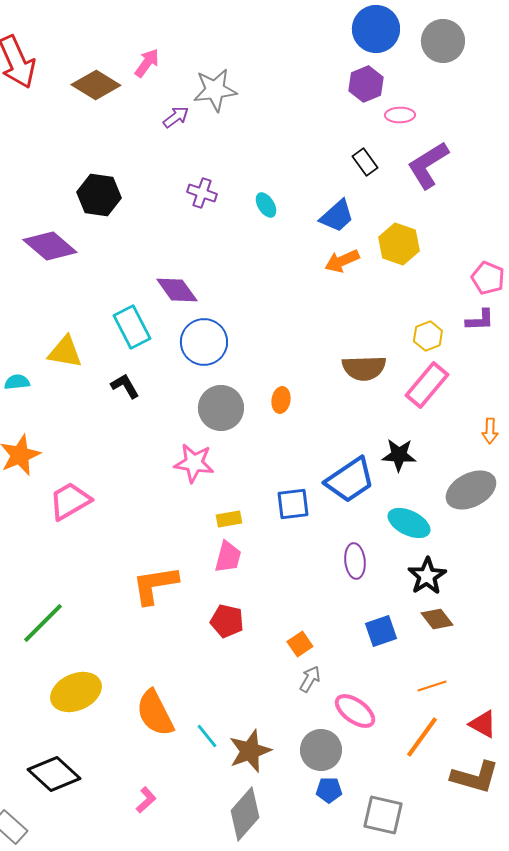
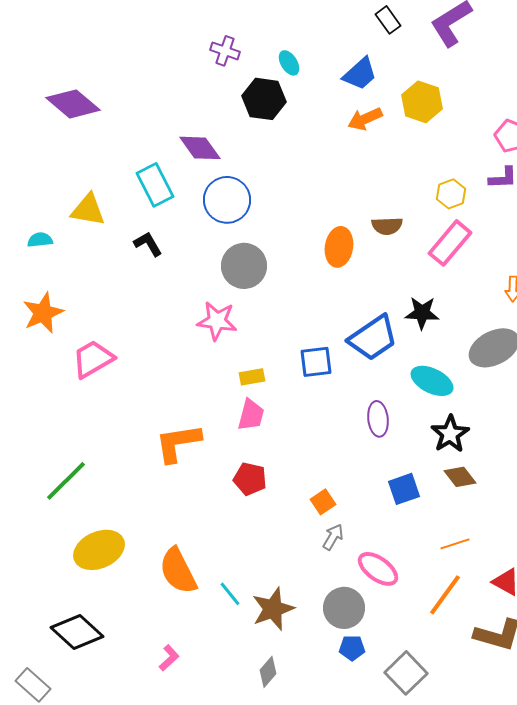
black hexagon: (99, 195) -> (264, 99), moved
brown semicircle: (364, 368) -> (387, 226), size x0.7
orange ellipse: (281, 400) -> (339, 247), moved, size x1.5
gray diamond: (245, 814) -> (268, 672), size x0.6
gray square: (383, 815) -> (406, 673), turned 33

